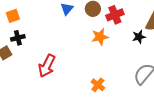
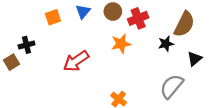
orange square: (13, 16) -> (53, 17), moved
red arrow: (47, 66) -> (76, 61), moved, turned 30

